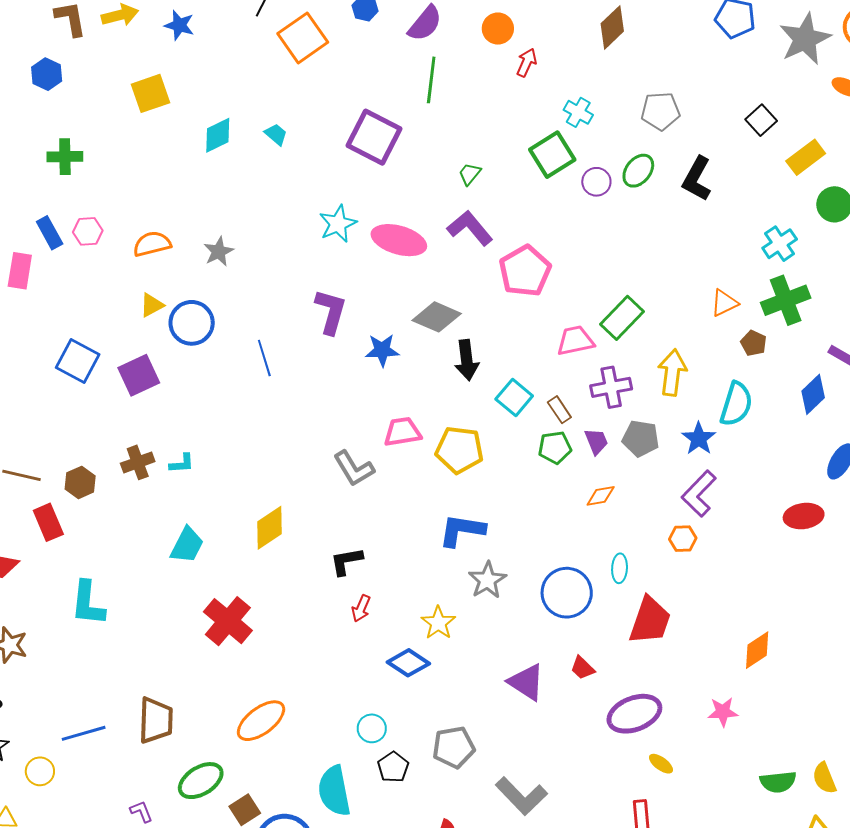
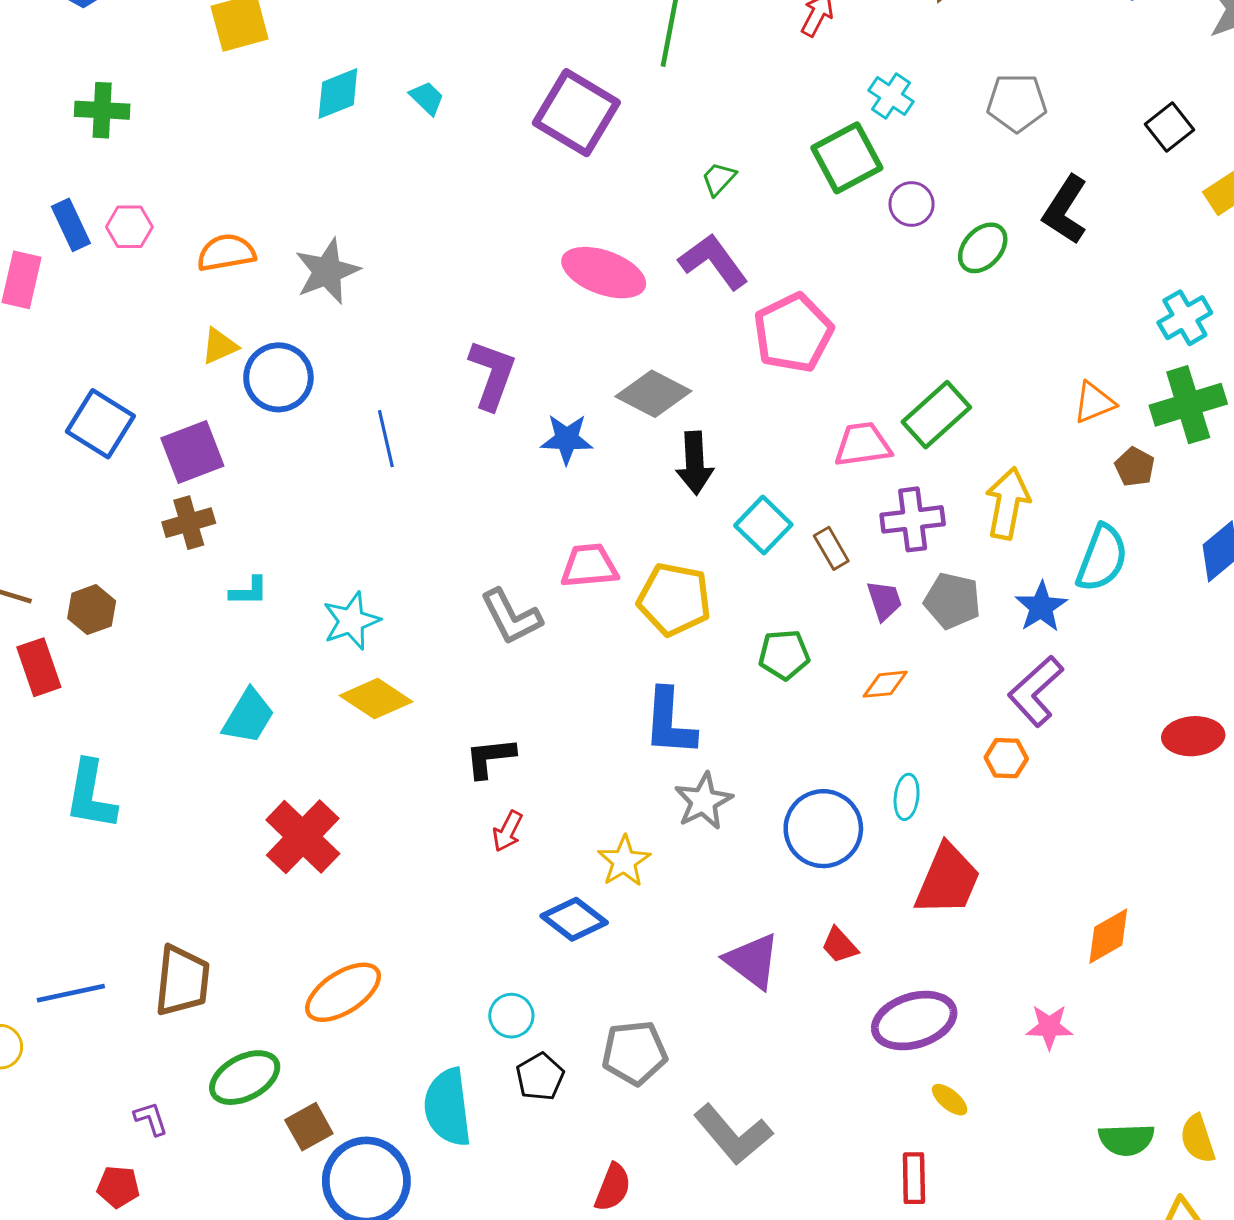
green ellipse: (638, 171) -> (983, 248), moved
cyan star: (338, 224) -> (351, 621), moved
gray star: (219, 252) -> (327, 271), size x1.4
green pentagon: (555, 447) -> (784, 655), moved
brown cross: (138, 462) -> (189, 523), moved
yellow diamond: (269, 528) -> (376, 699), turned 63
blue L-shape: (462, 530) -> (670, 722), turned -99

